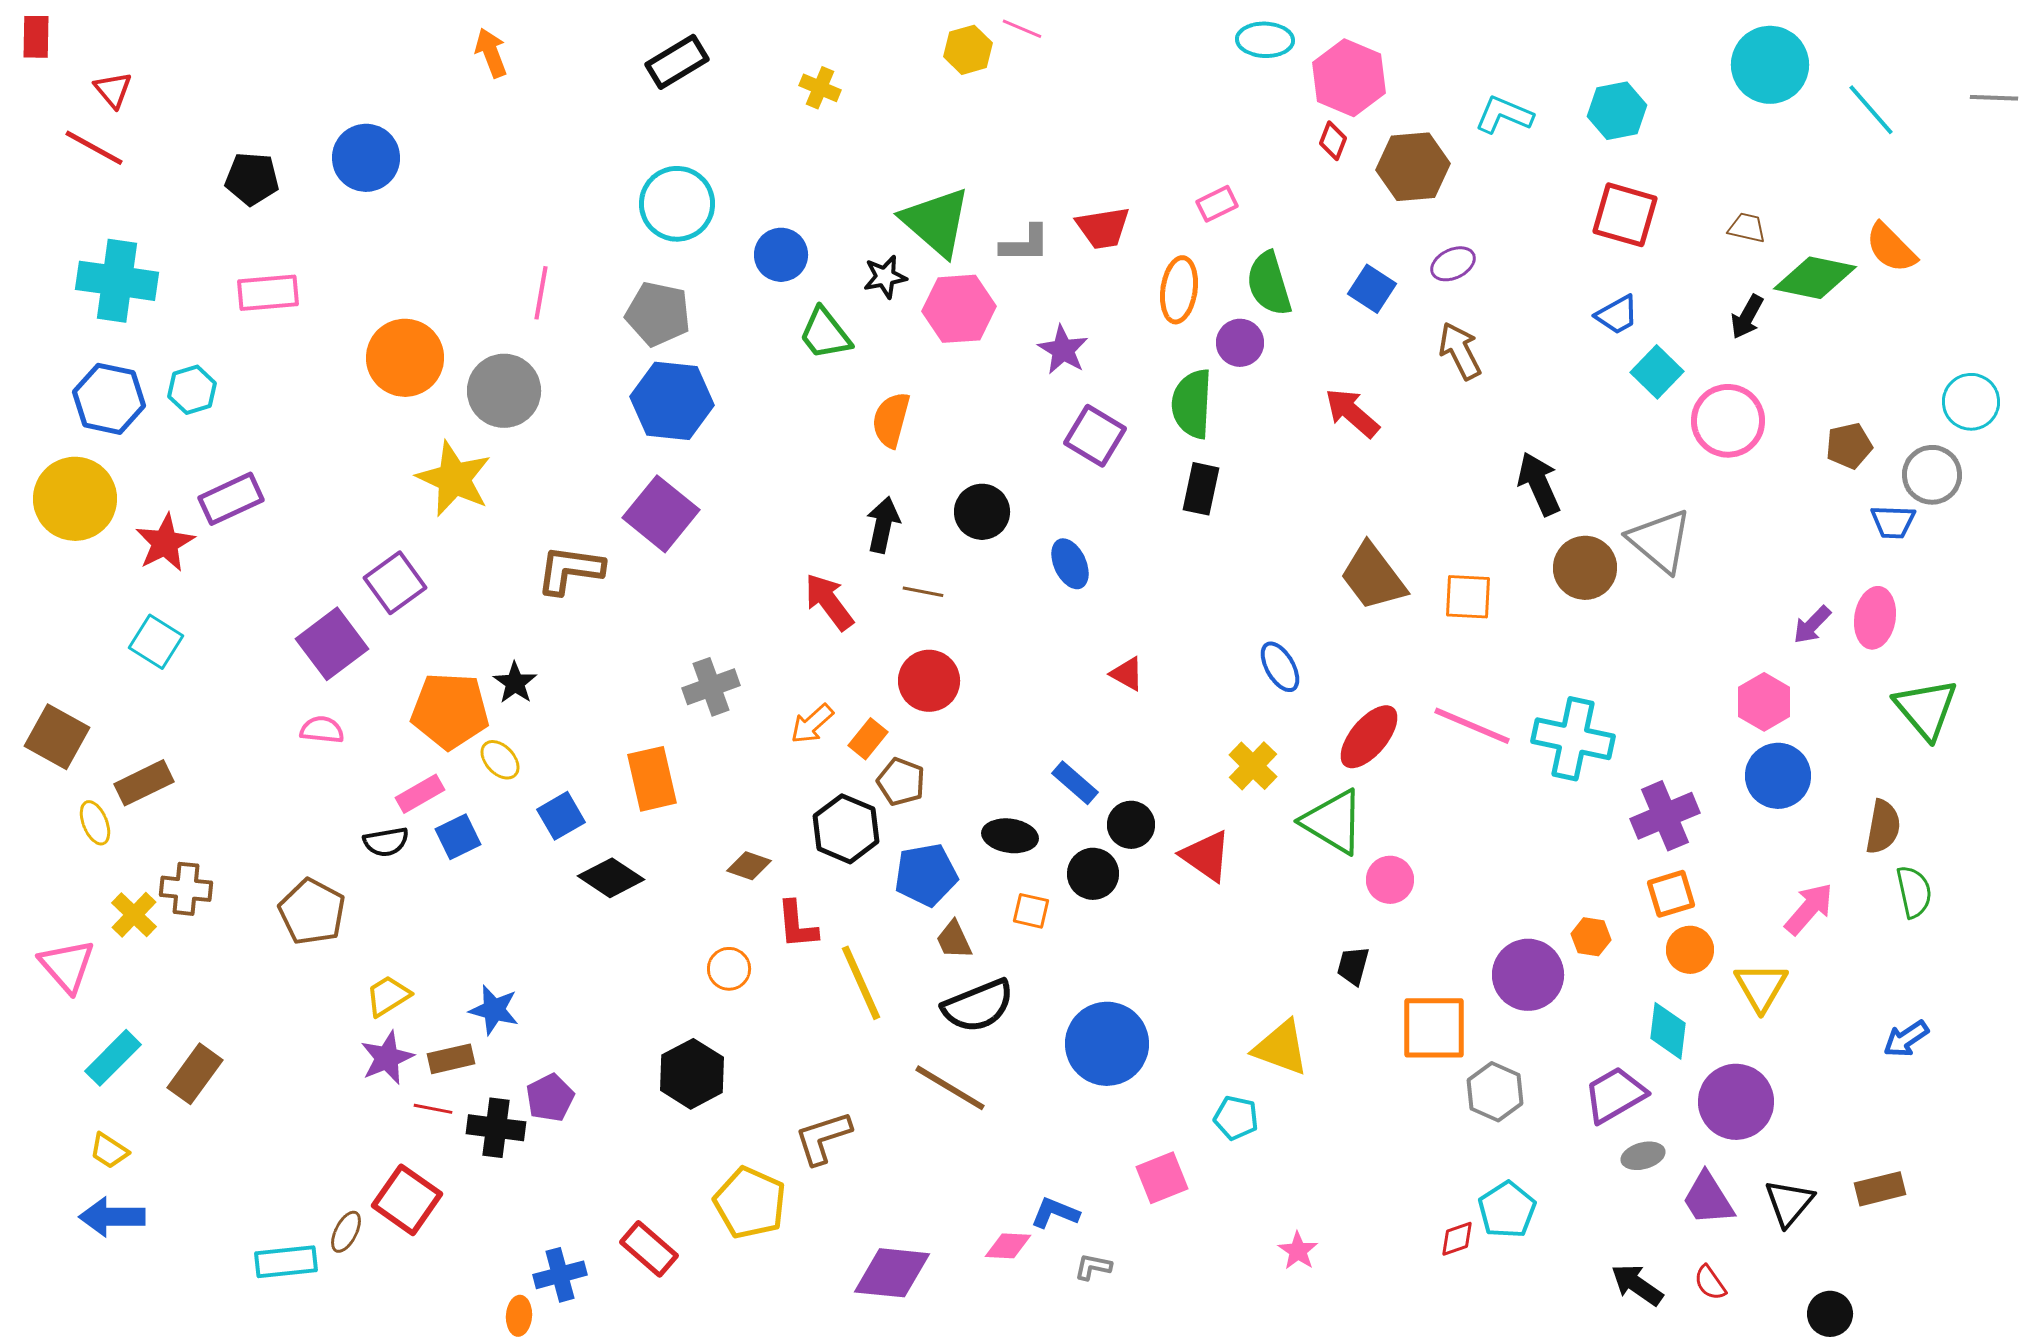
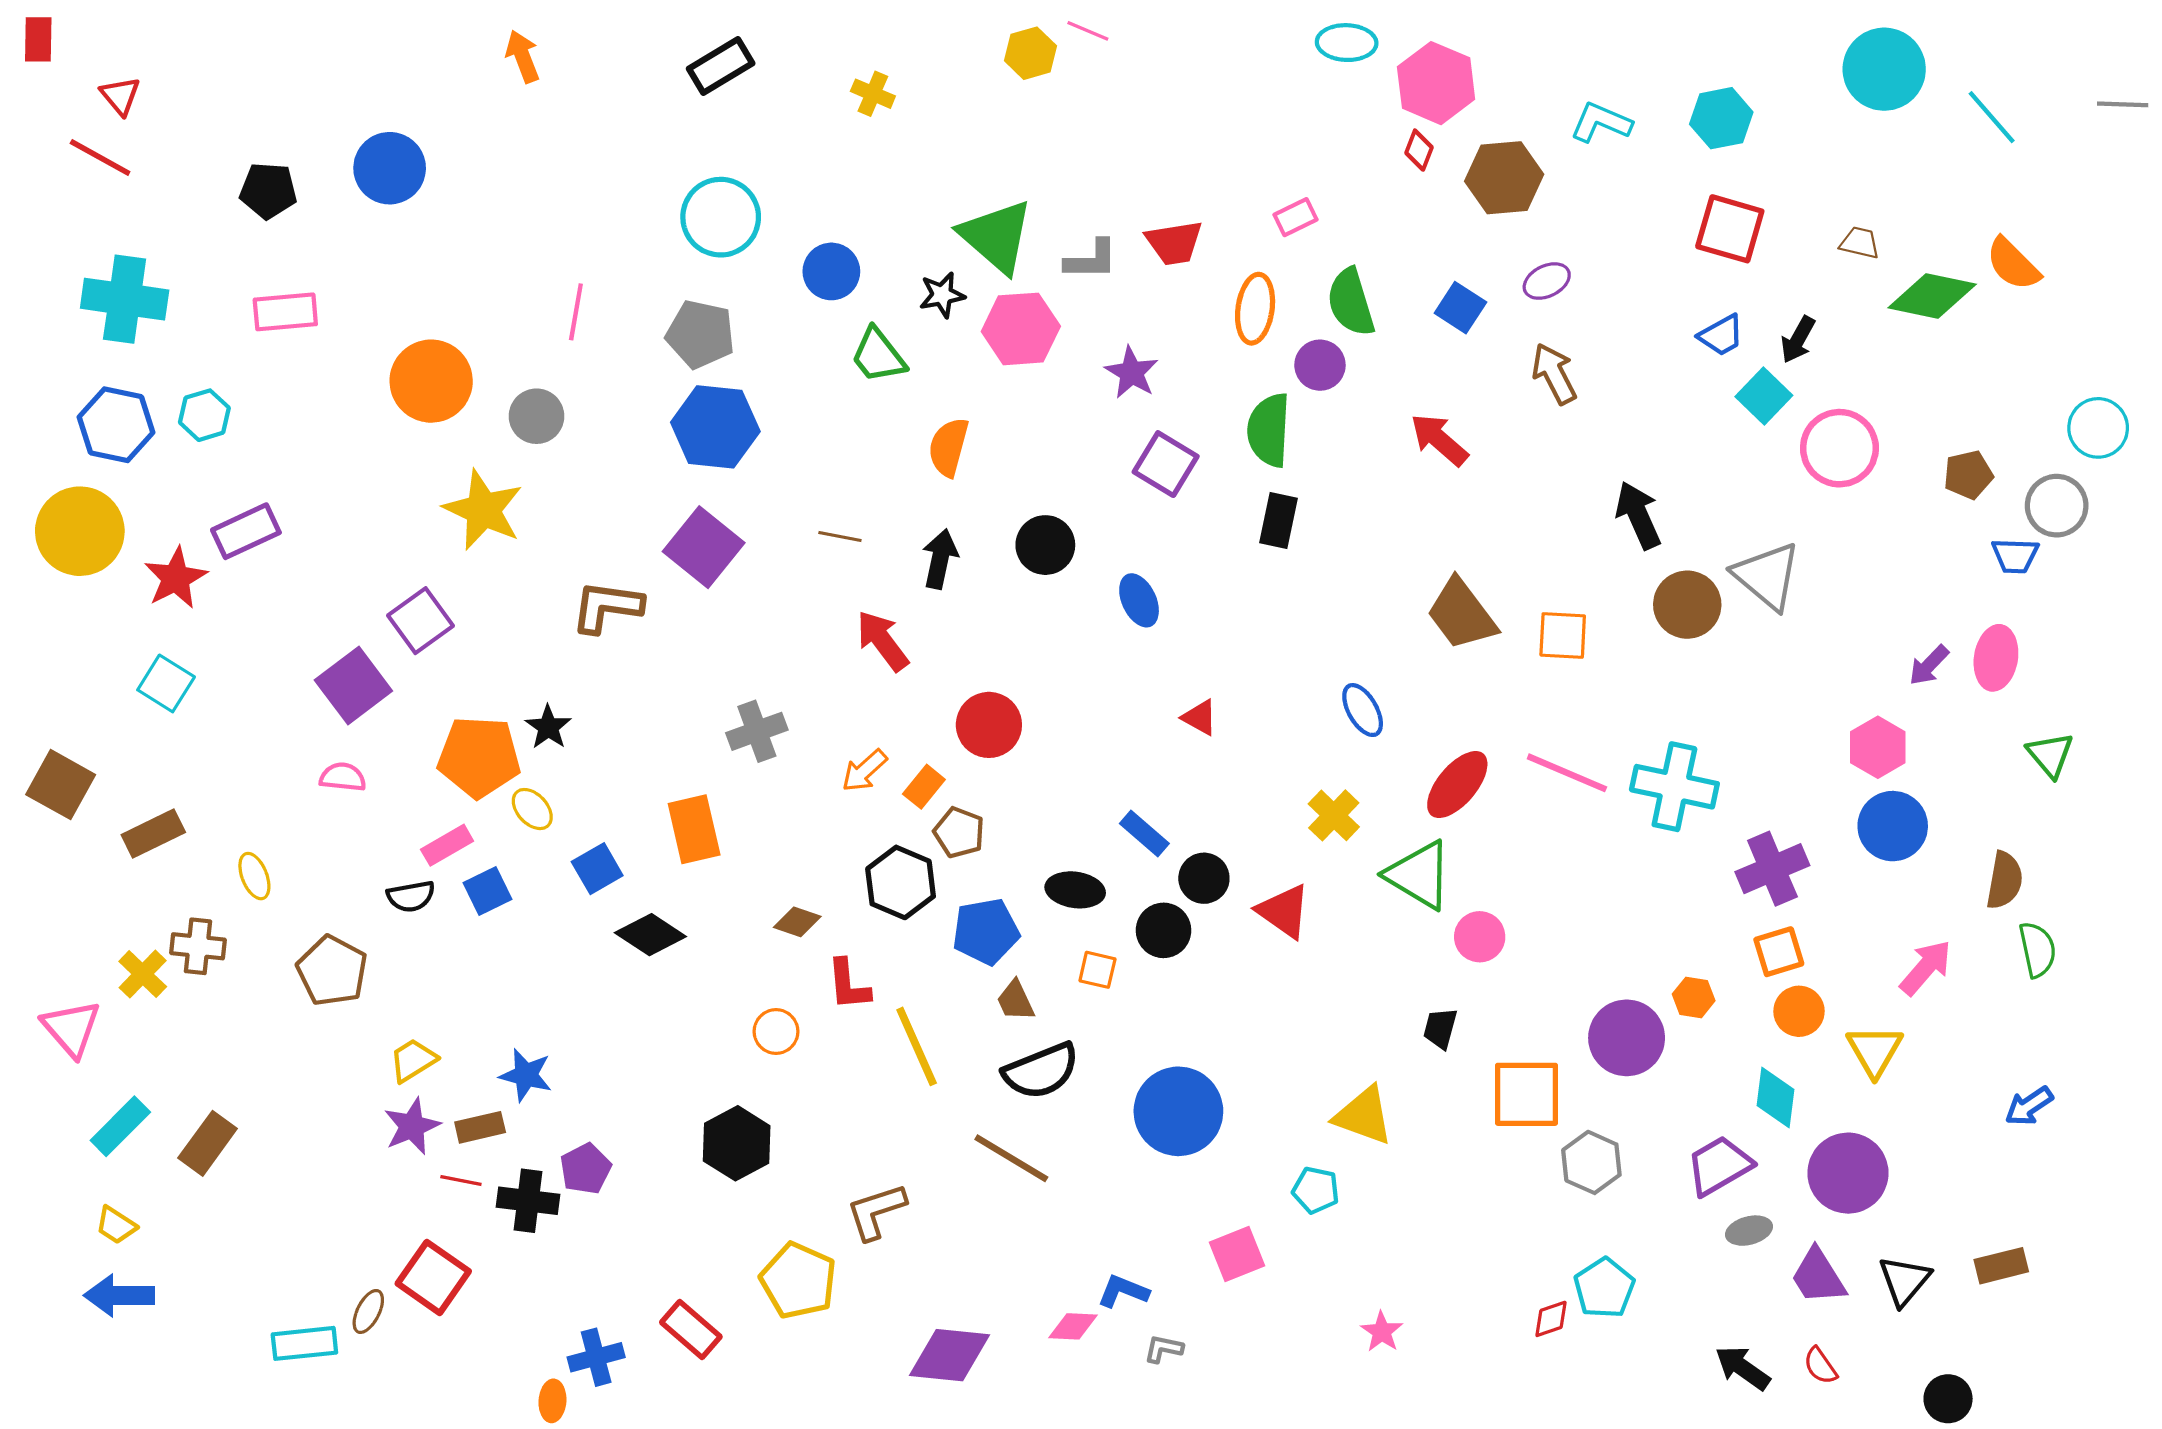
black arrow: (1747, 317) -> (1798, 340), moved
gray circle: (504, 391) -> (537, 416), size x0.7
brown line: (923, 592) -> (840, 537), moved
green triangle: (1926, 709) -> (2050, 755), size x0.7
yellow ellipse: (95, 823) -> (254, 876), moved

